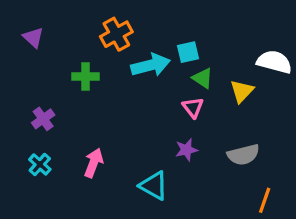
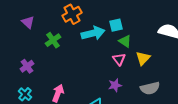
purple triangle: (33, 37) -> (28, 22), moved
green cross: (85, 77) -> (53, 40), turned -35
yellow triangle: (242, 91) -> (143, 58), moved

